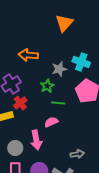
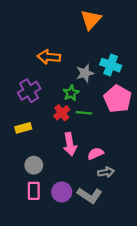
red cross: (20, 103) -> (62, 113), moved
pink semicircle: (51, 122) -> (95, 154), moved
pink arrow: (36, 140) -> (70, 144), moved

